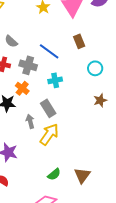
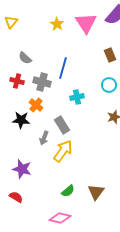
brown rectangle: (79, 41) -> (110, 55), moved
blue line: (49, 51) -> (63, 68), turned 70
cyan cross: (55, 80) -> (77, 97), moved
gray arrow: (30, 121) -> (44, 138), turned -144

